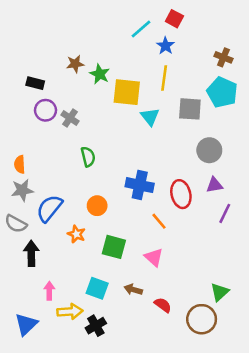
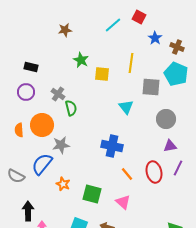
blue star: (165, 46) -> (155, 38), moved
brown star: (75, 64) -> (65, 30), moved
yellow square: (127, 92) -> (102, 74), size x0.7
purple circle: (45, 110) -> (26, 92), moved
cyan triangle: (150, 117) -> (126, 107), moved
green semicircle: (88, 157) -> (71, 108), moved
gray star: (22, 190) -> (61, 145), moved
red ellipse: (181, 194) -> (154, 172), moved
orange circle: (97, 206) -> (42, 125), moved, size x1.5
black arrow: (31, 253) -> (28, 211), moved

